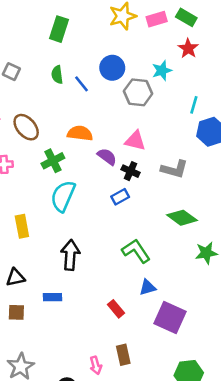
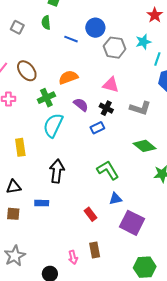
cyan star: (162, 71) -> (143, 42), moved
green semicircle: (57, 75) -> (46, 23), moved
blue line: (81, 84) -> (71, 39), turned -32
orange semicircle: (80, 133) -> (68, 77), turned -30
purple semicircle: (107, 157) -> (81, 105), moved

